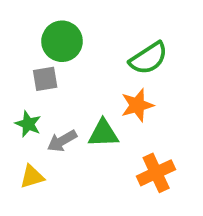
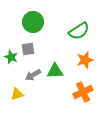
gray square: (45, 79) -> (28, 49), moved
orange star: (137, 105) -> (85, 60), moved
green star: (28, 124) -> (11, 57), moved

